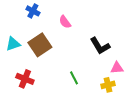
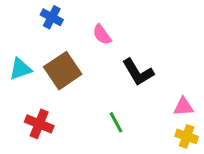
black L-shape: (100, 46) -> (138, 72), moved
yellow cross: (108, 85) -> (187, 136), moved, turned 32

